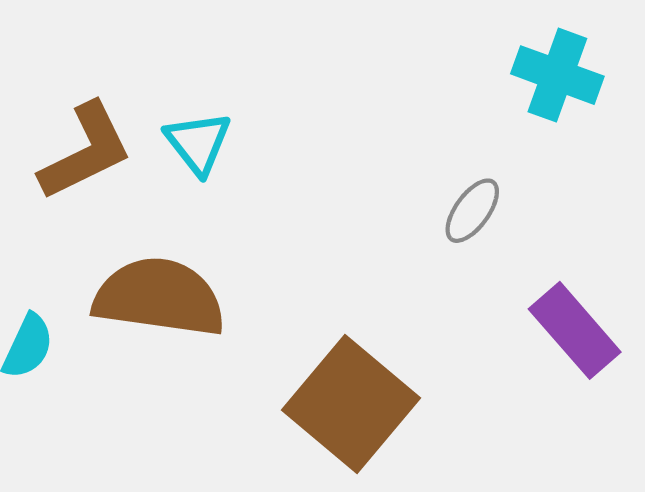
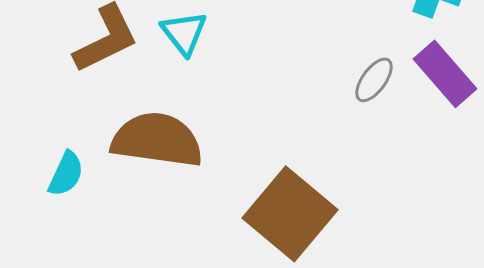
purple rectangle: (575, 330) -> (445, 74), moved

